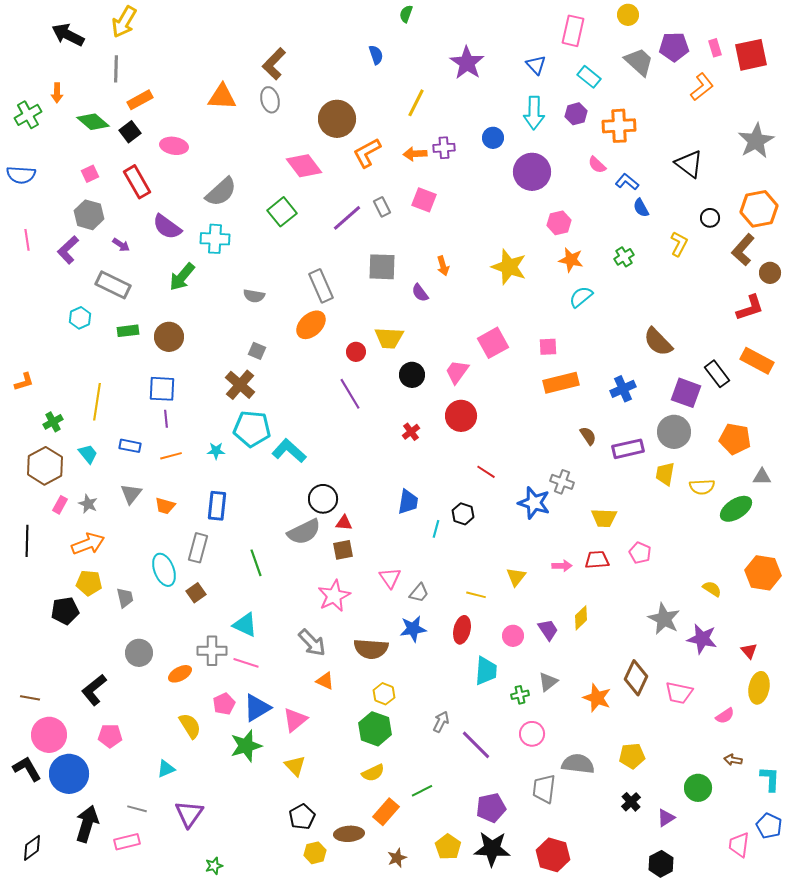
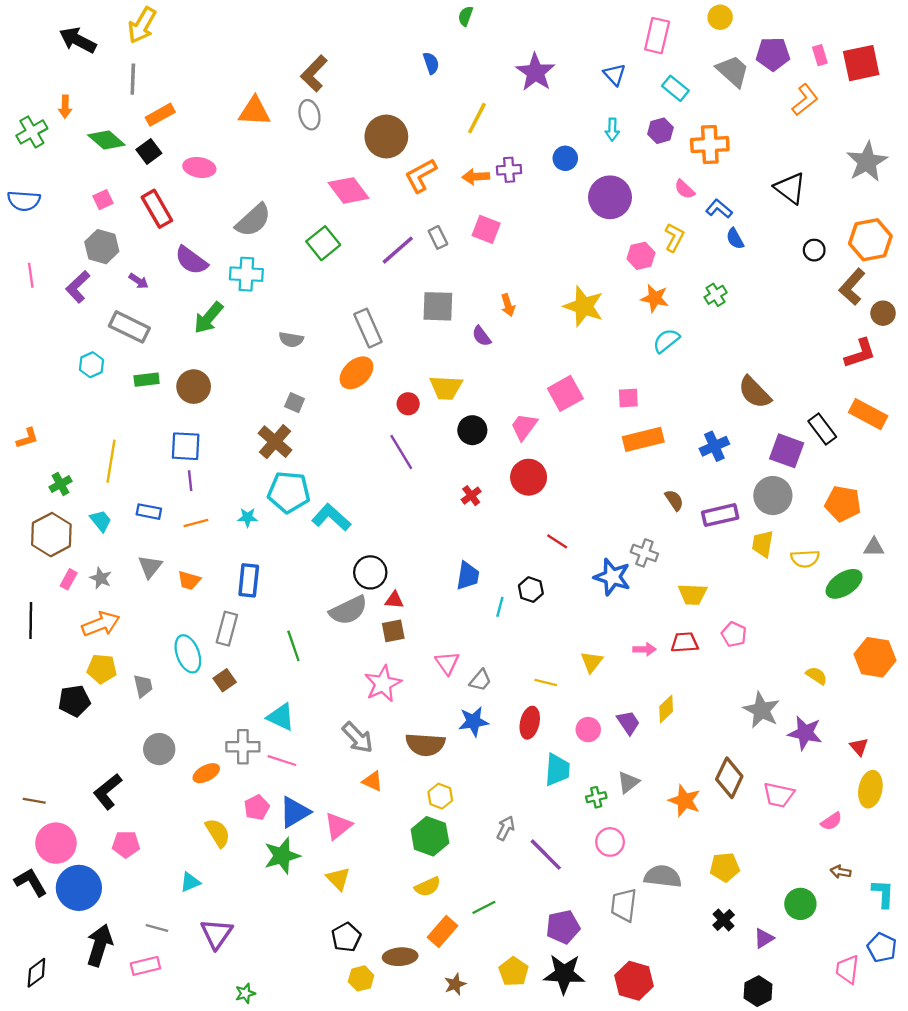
cyan arrow: (534, 113) -> (612, 130), size x0.6
yellow L-shape: (679, 244) -> (674, 237), moved

